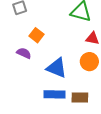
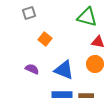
purple semicircle: (24, 53) -> (32, 69), moved

